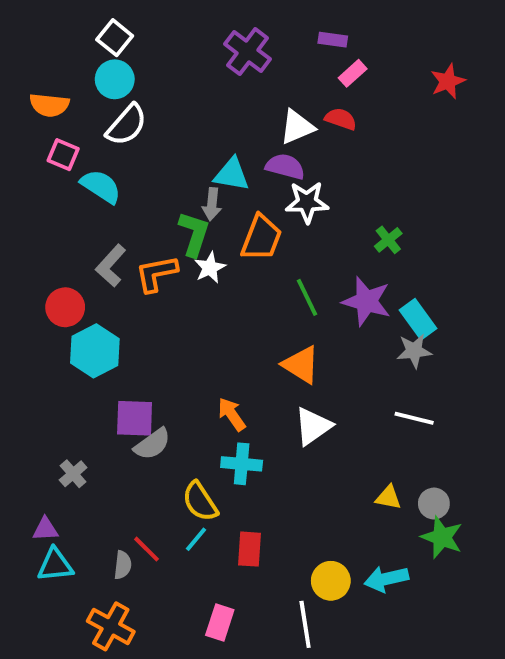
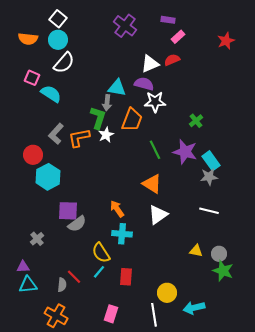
orange semicircle: (49, 105) -> (28, 39), moved
red semicircle: (341, 119) -> (172, 60), turned -42
cyan arrow: (386, 579) -> (194, 308), moved

